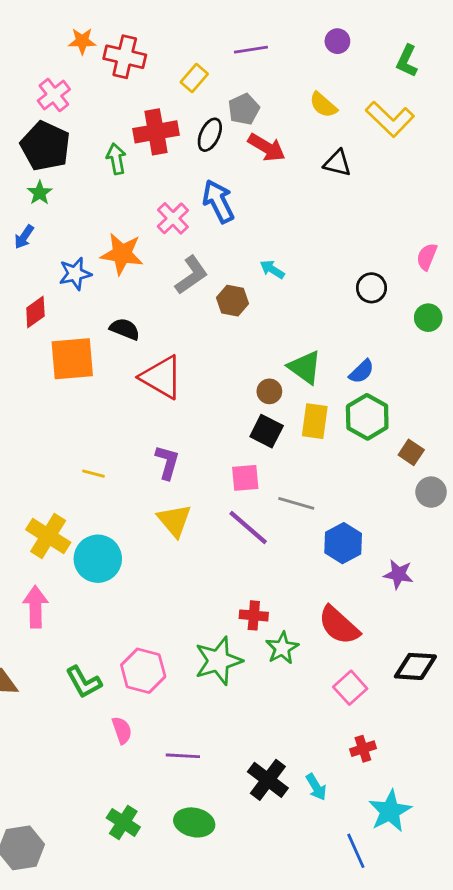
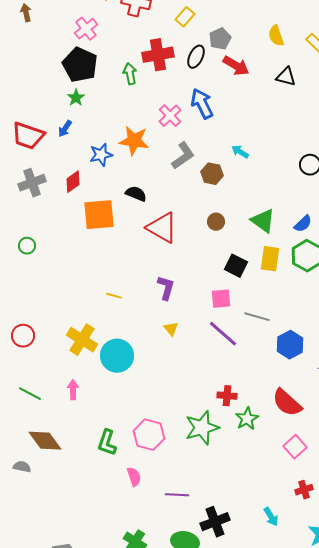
yellow semicircle: (323, 105) -> (276, 36), turned 30
brown circle: (269, 391) -> (216, 222), moved
yellow triangle: (174, 520) -> (171, 329), size x0.6
pink arrow: (35, 607) -> (73, 390), size x0.7
green L-shape: (84, 682) -> (107, 443), turned 48
black cross: (268, 780) -> (215, 522), moved, turned 32

